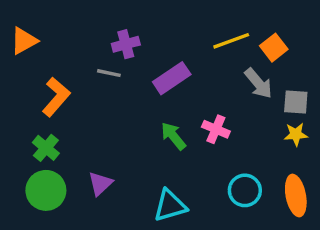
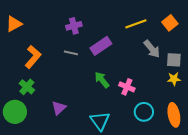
orange square: (274, 48) -> (170, 23), moved
gray line: (109, 73) -> (71, 53), moved
pink cross: (216, 129) -> (127, 87), moved
green circle: (46, 190) -> (15, 112), moved
cyan triangle: (170, 206) -> (100, 121), turned -50

